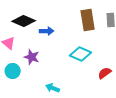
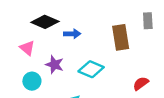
brown rectangle: (88, 20) -> (121, 37), moved
cyan diamond: (81, 54) -> (91, 69), moved

